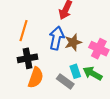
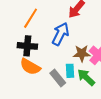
brown star: (73, 42) -> (82, 53), moved
orange semicircle: (36, 78) -> (30, 67), turned 85

